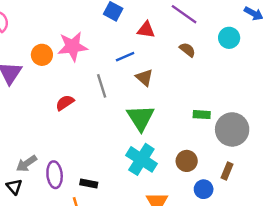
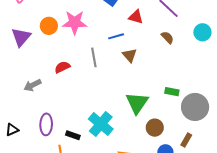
green triangle: (141, 118) -> (137, 103), moved
cyan cross: (141, 159) -> (101, 124), moved
gray arrow: (27, 163) -> (32, 85), moved
black triangle: (14, 187) -> (12, 130), turned 40

